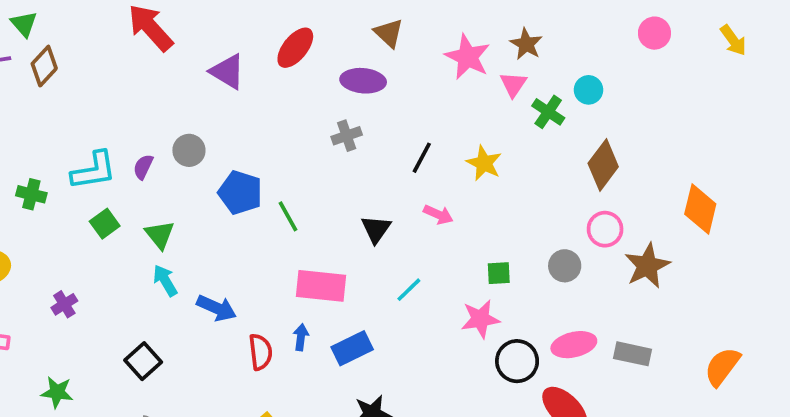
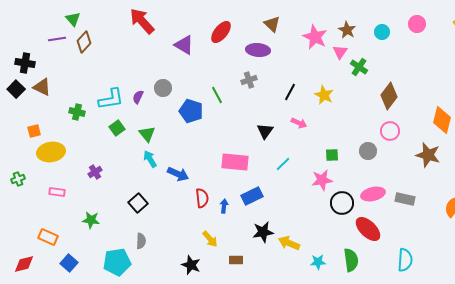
cyan circle: (589, 90) -> (382, 32), moved
green line: (288, 216) -> (217, 95), moved
brown star: (647, 266) -> (428, 155), moved, turned -30
blue arrow: (301, 337) -> (224, 206), moved

